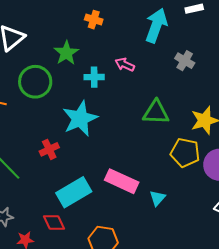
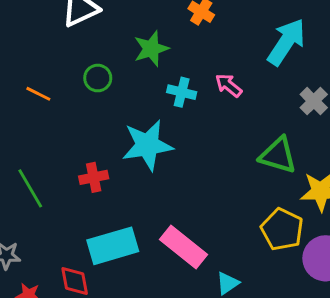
green circle: (35, 82) -> (98, 78), size x0.6
green triangle: (156, 112) -> (278, 155), moved

